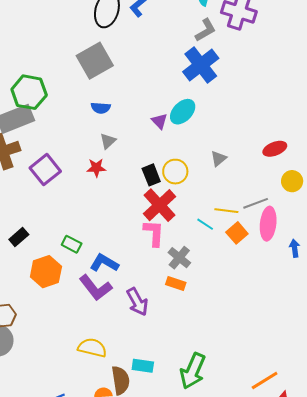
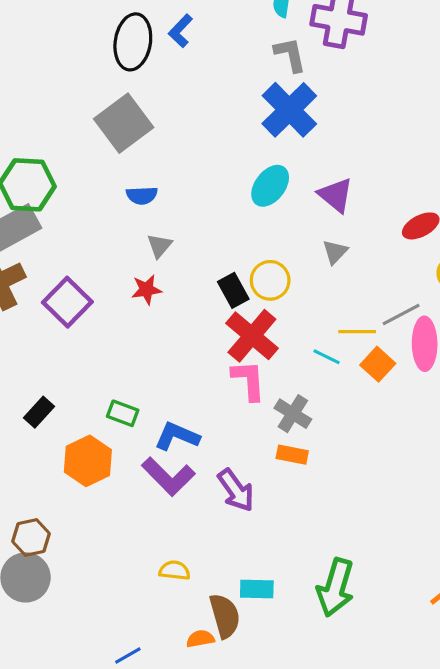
gray L-shape: (205, 30) -> (290, 55), turned -65
purple triangle: (159, 121) -> (336, 195), moved, size x1.4
yellow semicircle: (92, 348) -> (175, 570), size x0.7

